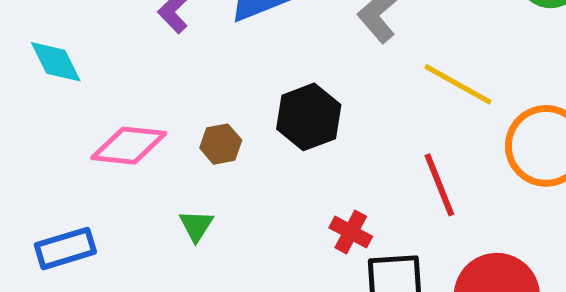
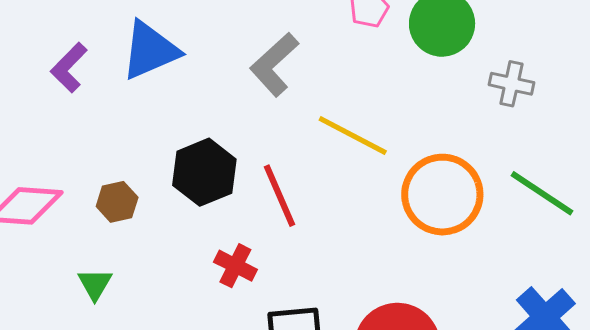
red line: (439, 185) -> (279, 196), moved
red cross: (351, 232) -> (235, 266), moved

